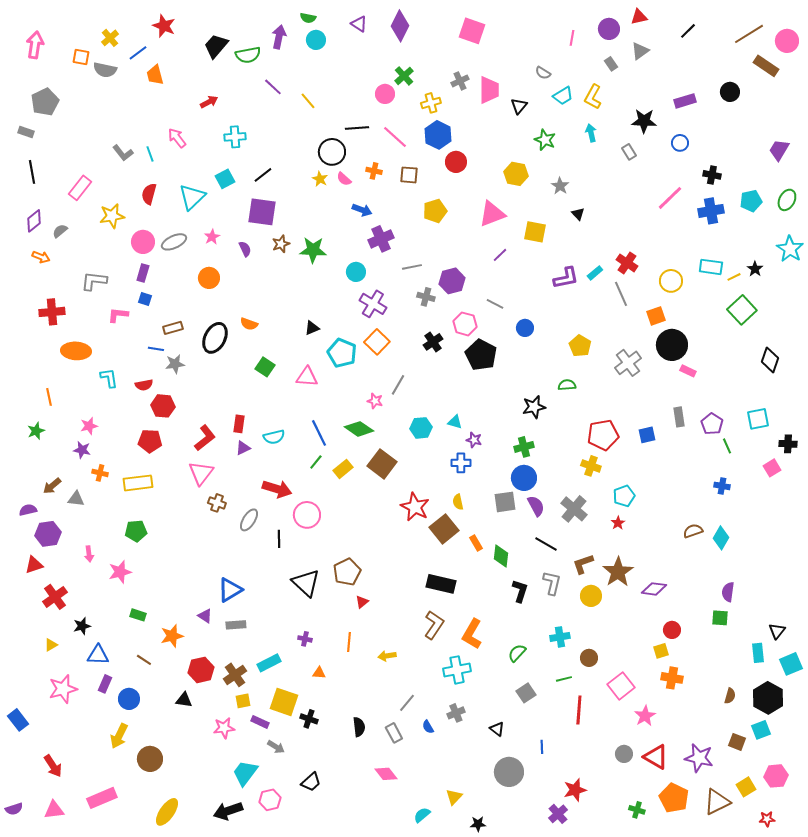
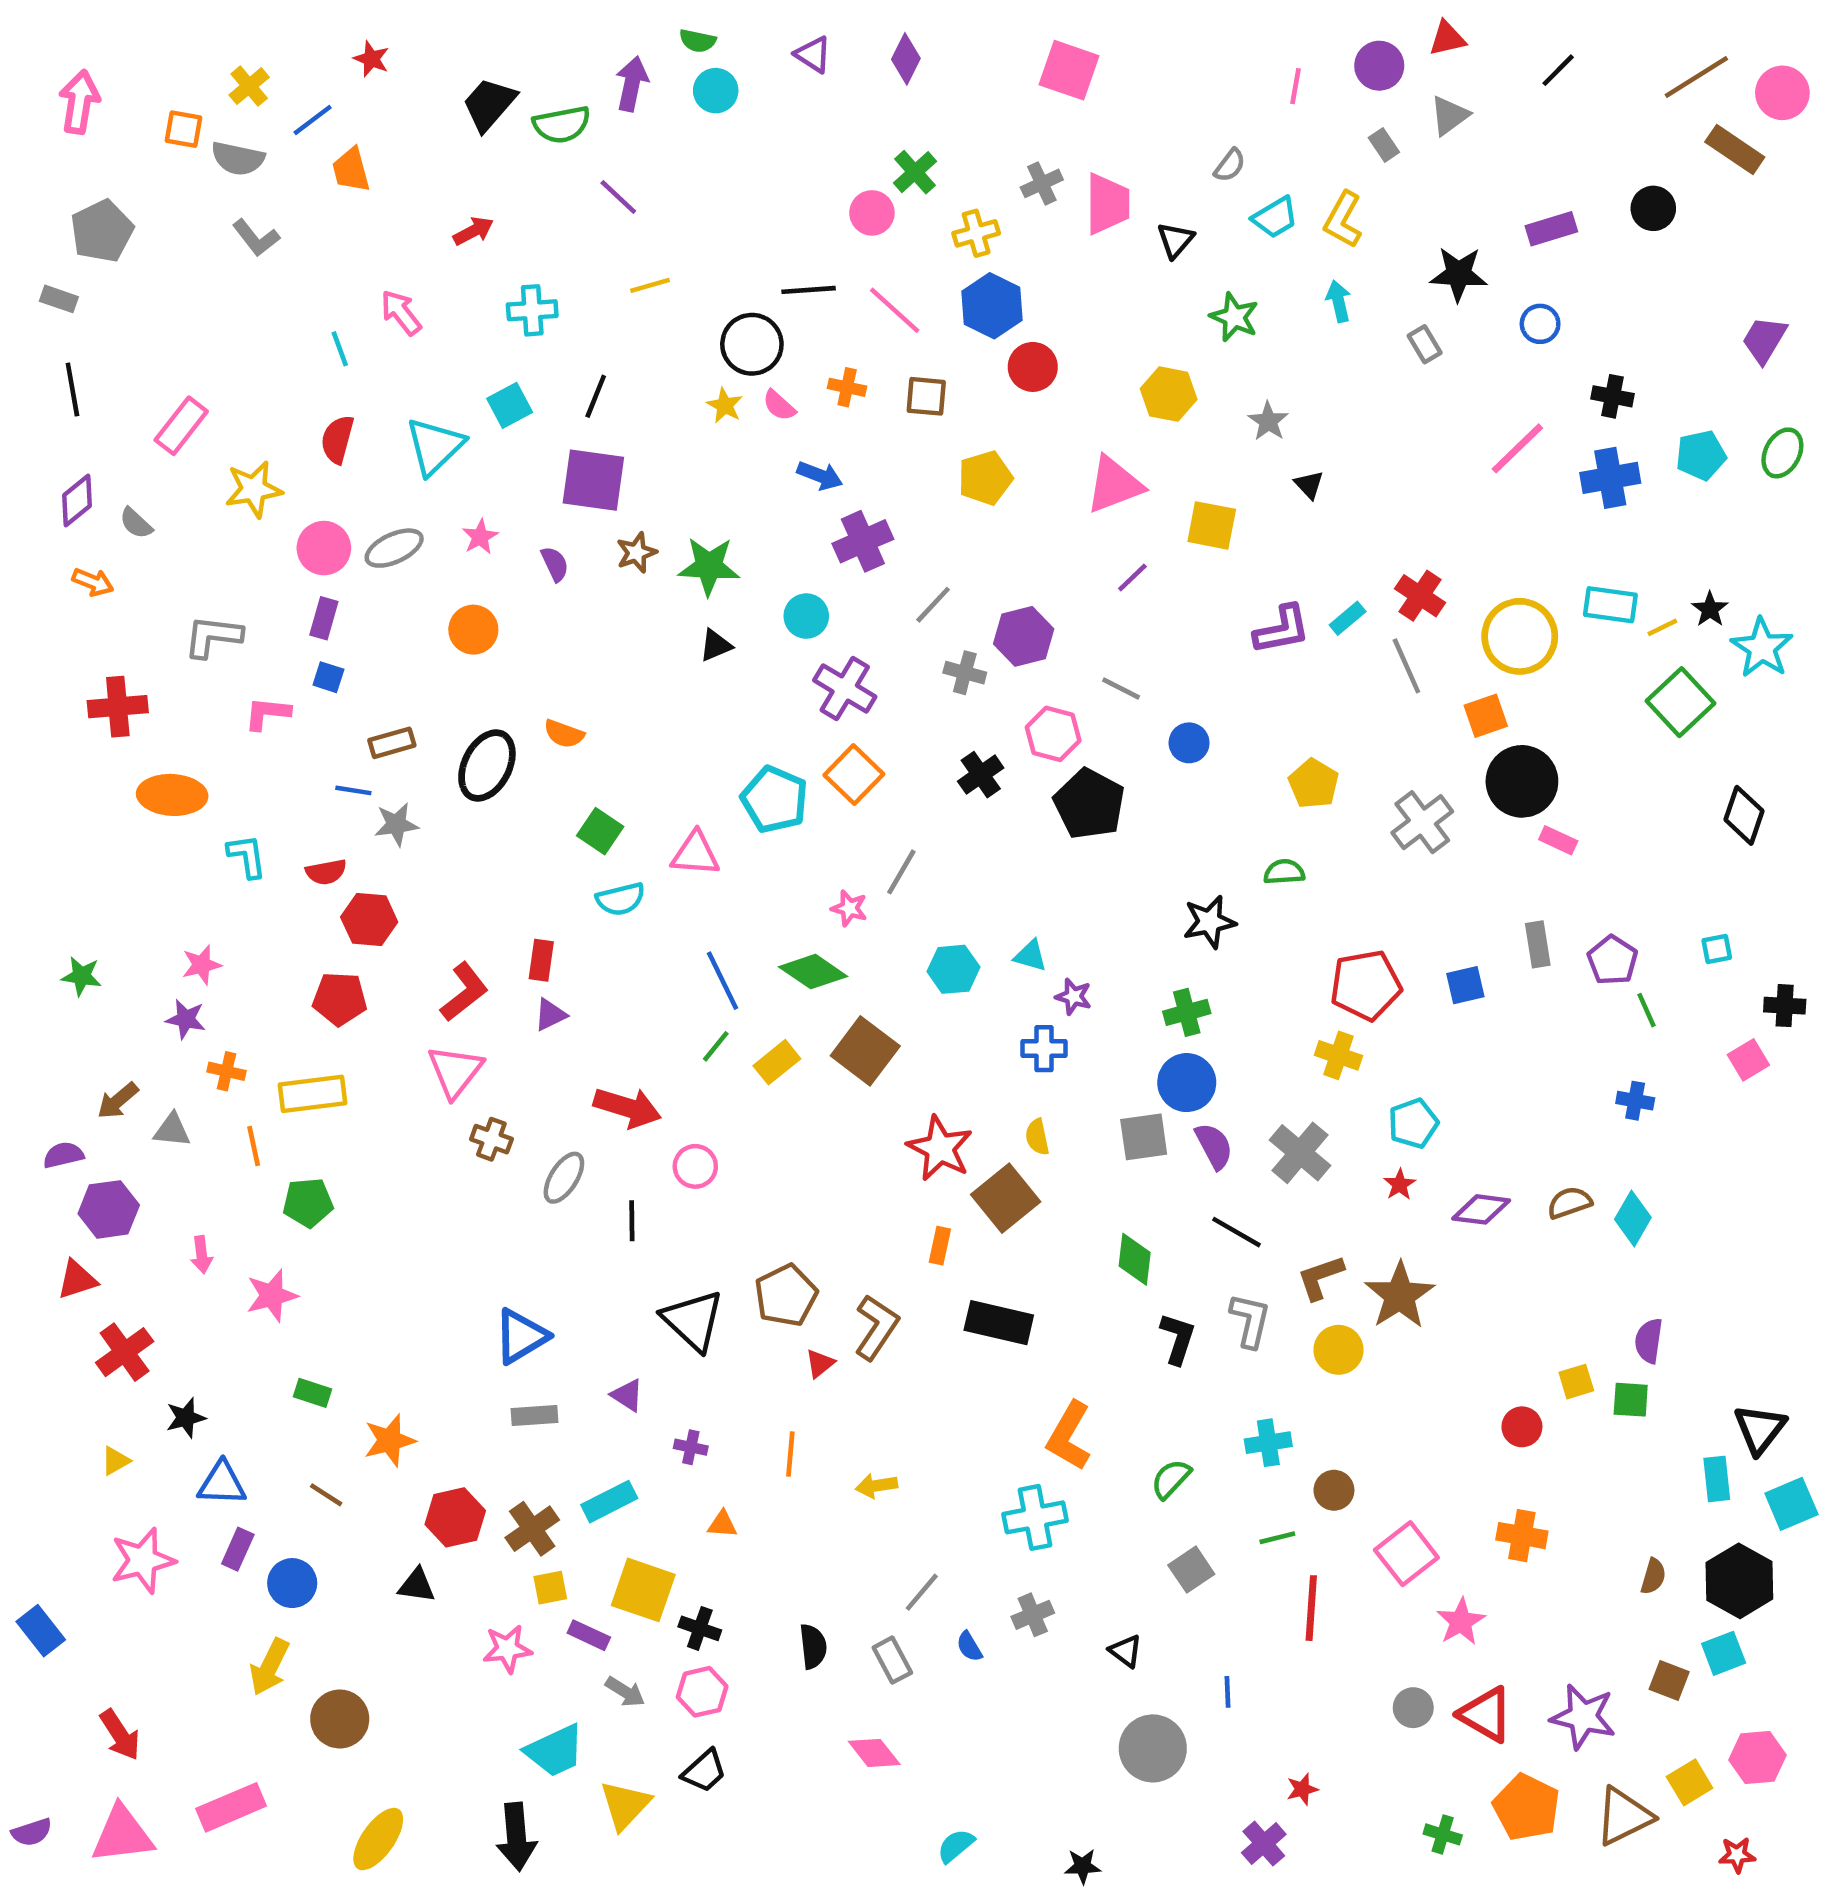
red star: (164, 26) -> (371, 59), size x0.7
purple diamond: (400, 26) -> (906, 59), size x0.7
gray semicircle: (543, 73) -> (1230, 165), turned -84
yellow line: (308, 101) -> (650, 285), moved, turned -66
gray L-shape: (123, 153) -> (256, 238), moved
black line: (263, 175) -> (596, 396), turned -30
gray semicircle: (60, 231) -> (136, 523), turned -98
cyan star: (790, 249) -> (1762, 648), moved
gray line: (412, 267) -> (933, 605), turned -36
yellow circle: (671, 281) -> (1520, 636), size x1.4
black triangle: (312, 328) -> (716, 645), moved
orange line: (49, 397) -> (254, 1146), moved
cyan square: (758, 419) -> (1717, 949), size x0.6
green star: (36, 431) -> (82, 976), turned 30
cyan semicircle: (274, 437) -> (621, 899), moved
pink circle: (307, 515) -> (695, 1166), size x0.7
orange rectangle: (476, 543) -> (940, 1246), moved, turned 42
purple diamond: (654, 589) -> (1481, 1209), moved
purple triangle: (205, 616) -> (627, 1395), moved
brown L-shape: (434, 625) -> (876, 1327), moved
black triangle: (777, 631) -> (1760, 1429), size x1.4
yellow square: (661, 651) -> (1576, 1382), moved
cyan trapezoid: (245, 773) -> (555, 1751), turned -152
red star: (575, 790) -> (1302, 1789), size x0.6
yellow triangle: (454, 797) -> (625, 1805), moved, size x1.4
pink hexagon: (270, 800) -> (702, 1692), moved
pink triangle: (54, 810) -> (122, 1834), size x1.4
black arrow: (228, 811) -> (516, 1837), turned -76

